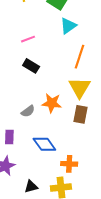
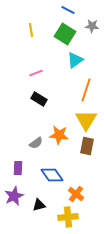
orange cross: (69, 164) -> (76, 194), turned 35
black triangle: (31, 186) -> (39, 205), moved

